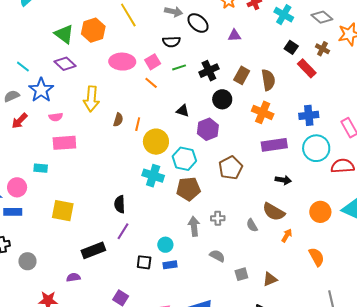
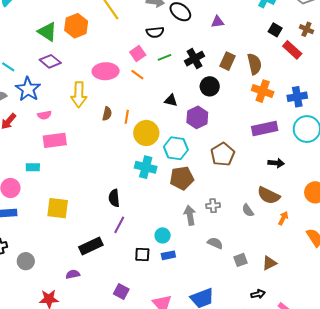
pink ellipse: (122, 62) -> (106, 71), moved
orange cross: (263, 112) -> (263, 91), moved

